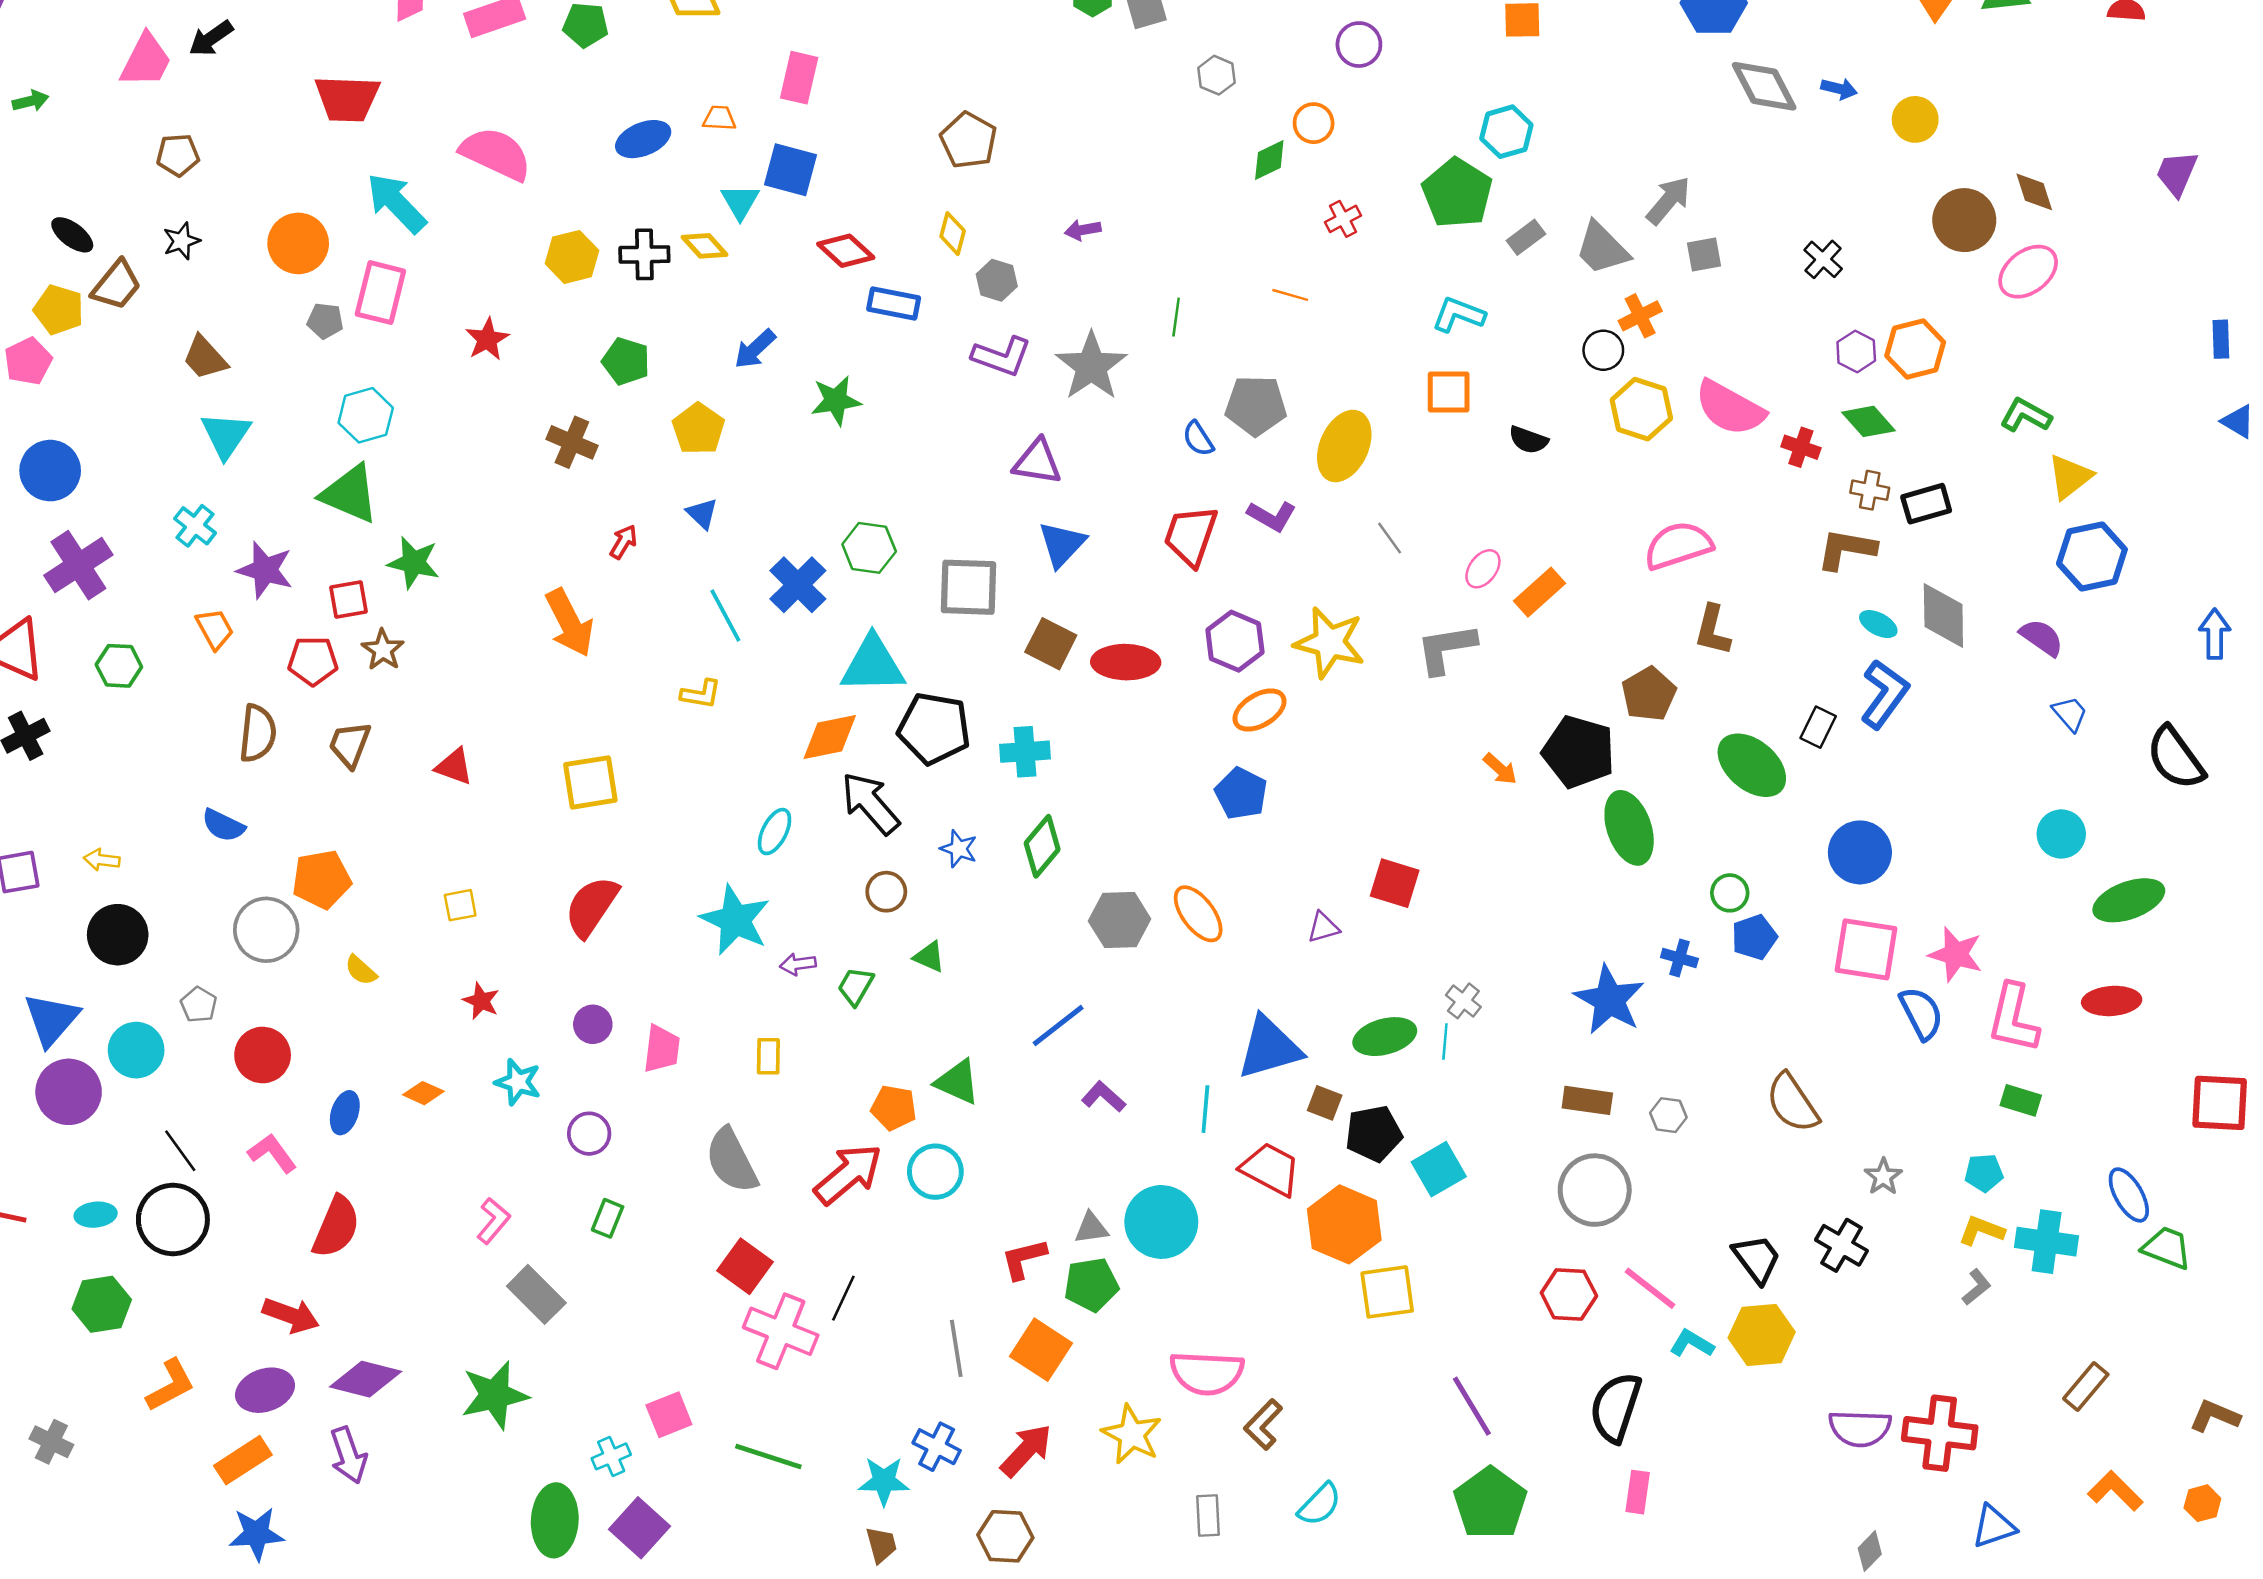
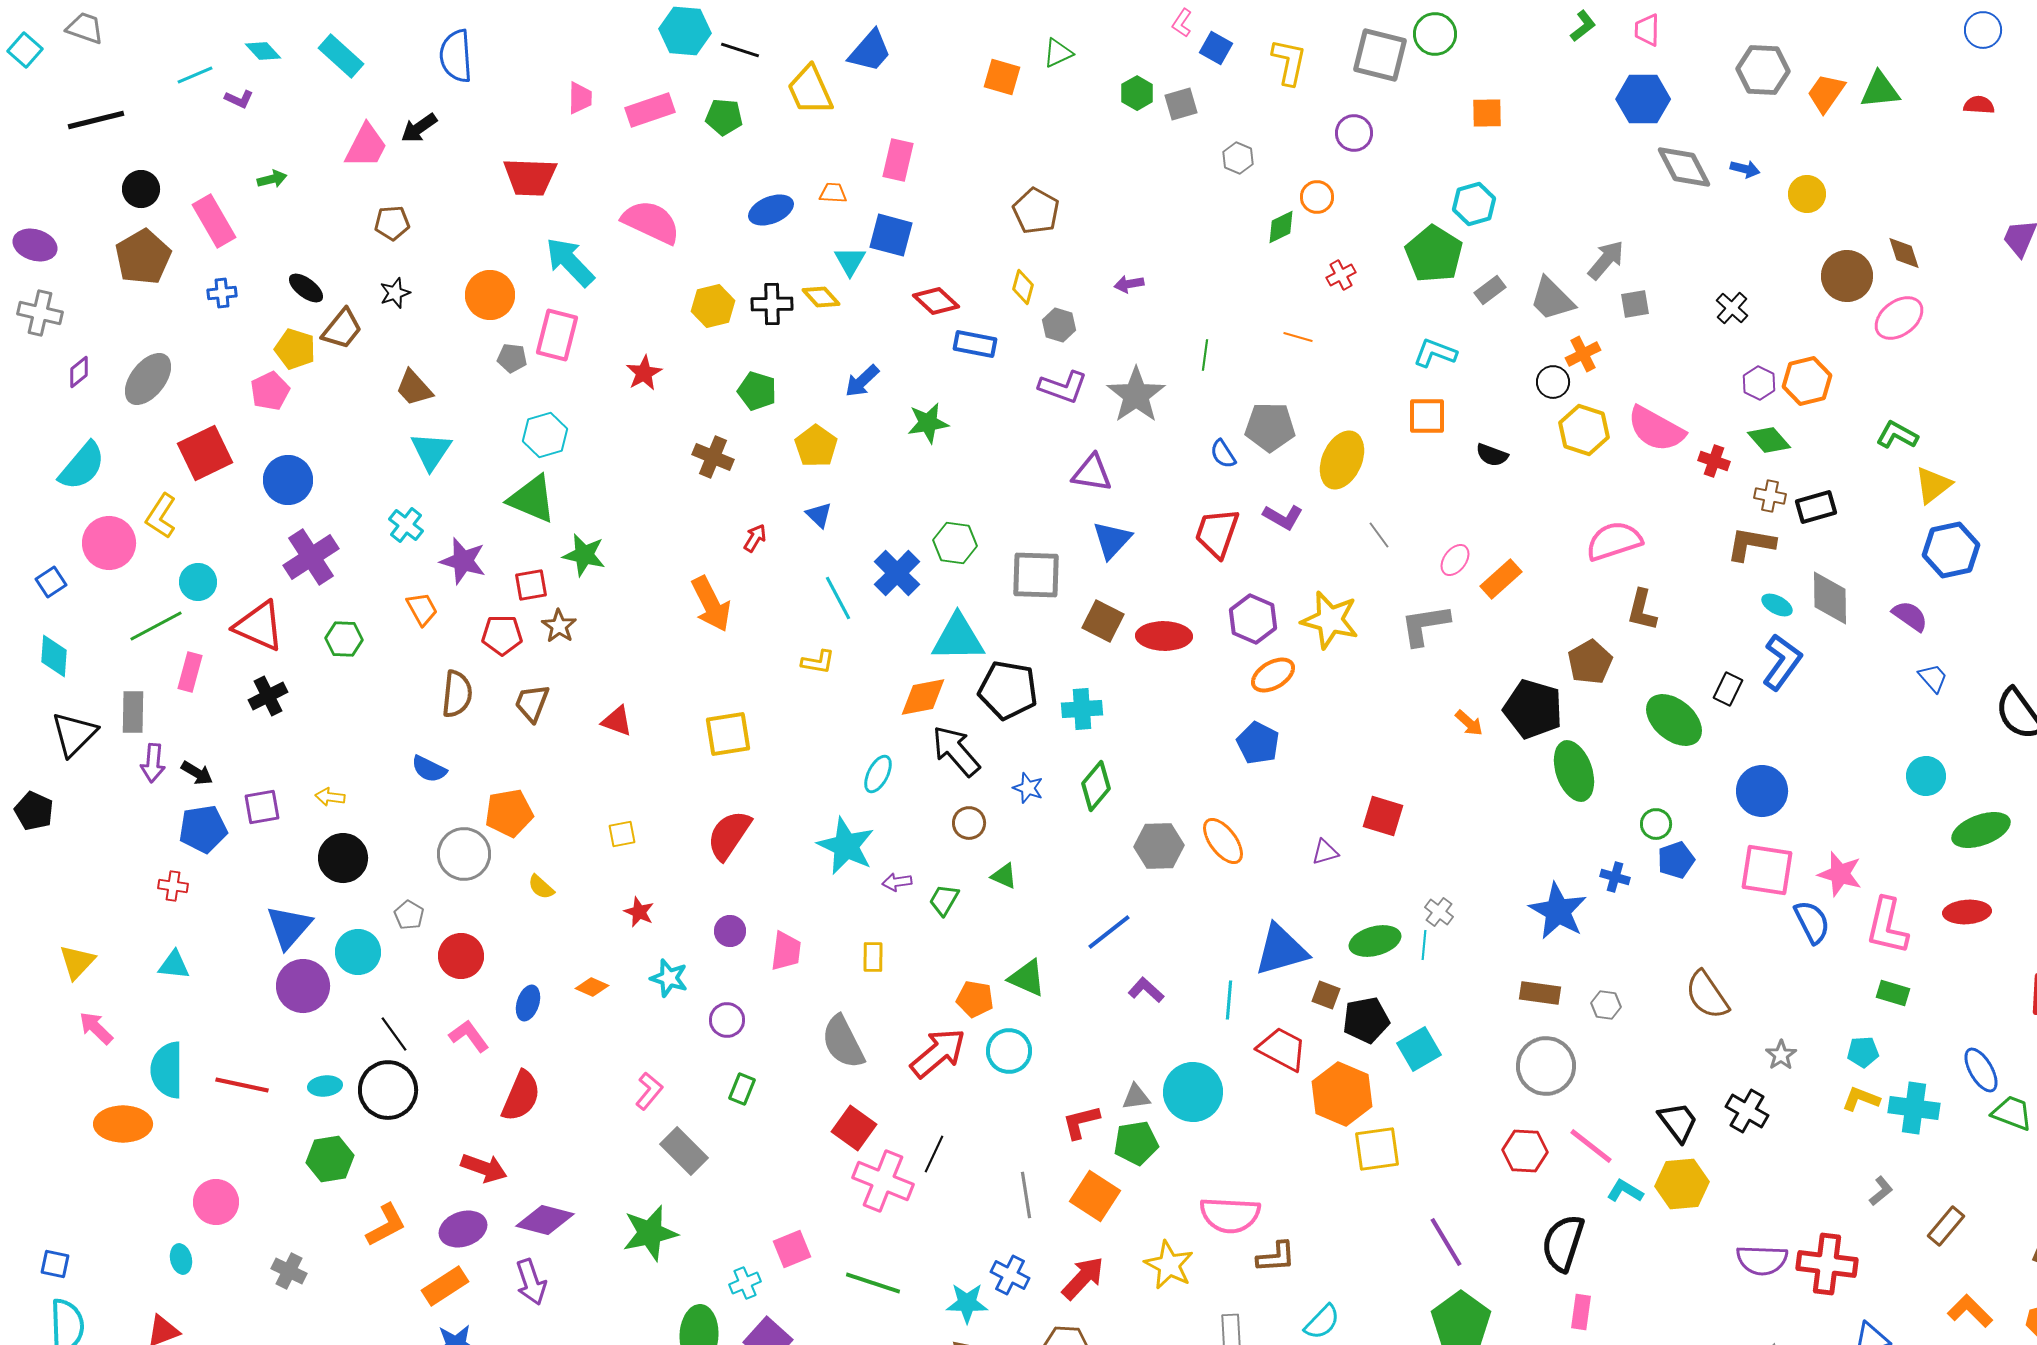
gray L-shape: (1977, 1287) -> (1881, 1191), moved
brown L-shape: (1263, 1425) -> (1276, 1257), turned -138

